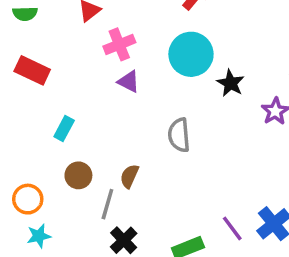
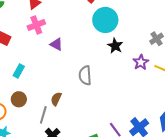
pink cross: (119, 44) -> (36, 25), moved
cyan circle: (191, 54) -> (105, 20), moved
brown circle: (78, 175) -> (19, 99), moved

